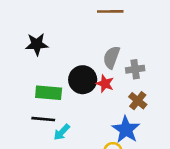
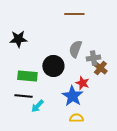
red star: (105, 84) -> (82, 83), moved
brown cross: (138, 101) -> (100, 68), moved
blue star: (126, 130) -> (72, 96), moved

